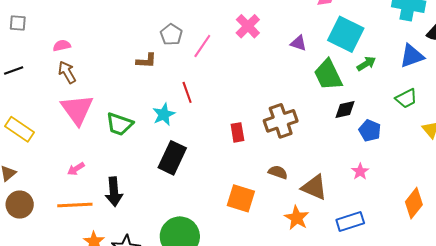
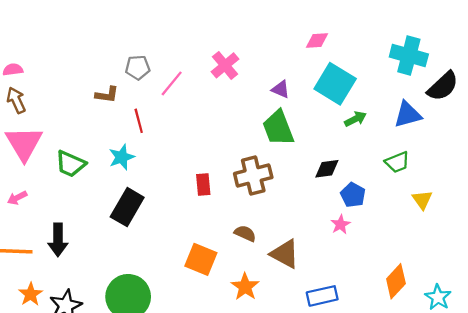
gray pentagon: (171, 35) -> (138, 68), turned 30
green trapezoid: (328, 75) -> (278, 128), moved
red line: (187, 92) -> (139, 121), moved
pink arrow: (76, 169) -> (17, 198), moved
pink star: (360, 171) -> (340, 224), moved
orange star: (297, 218) -> (245, 287), moved

